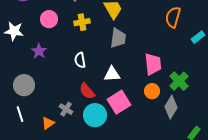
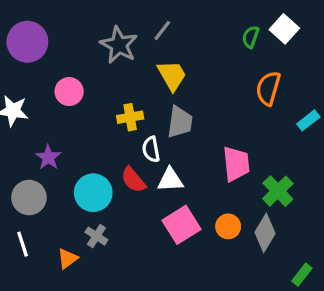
yellow cross: (82, 22) -> (130, 117), moved
purple star: (39, 51) -> (48, 157), moved
white semicircle: (80, 60) -> (151, 149), moved
red semicircle: (87, 91) -> (133, 180), moved
orange circle: (152, 91) -> (228, 226), moved
cyan circle: (95, 115) -> (93, 193), moved

